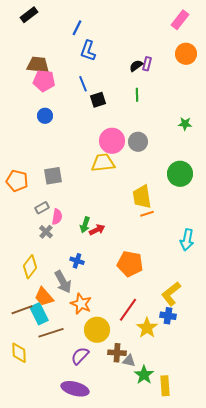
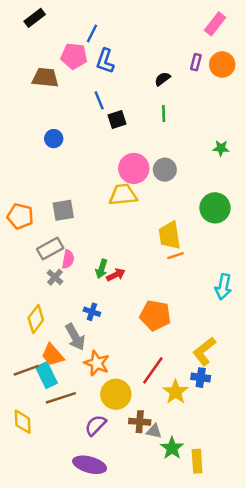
purple rectangle: (147, 64) -> (196, 62), moved
pink pentagon: (44, 81) -> (74, 56), moved
gray rectangle: (42, 208) -> (50, 248), size x1.5

